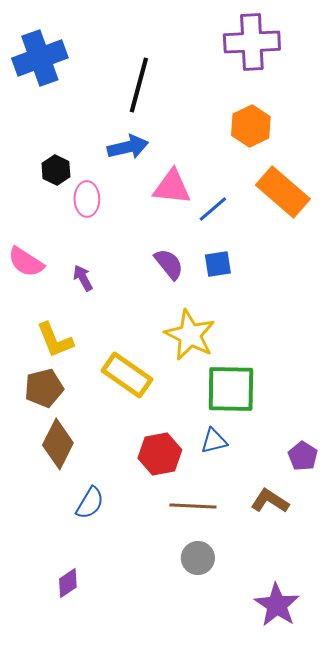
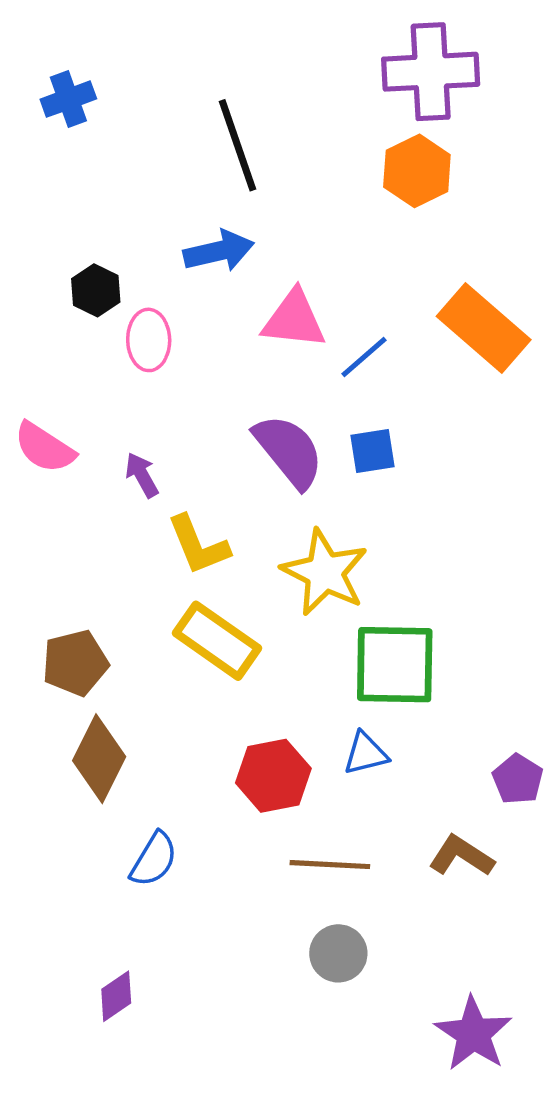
blue cross: (40, 58) -> (68, 99), size x0.6
black line: (139, 85) -> (238, 145), turned -34
orange hexagon: (251, 126) -> (417, 171), moved
purple semicircle: (169, 264) -> (289, 451), size x1.4
yellow L-shape: (55, 340) -> (198, 545), moved

